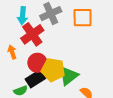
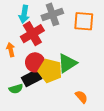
green triangle: (69, 76) -> (67, 63), moved

